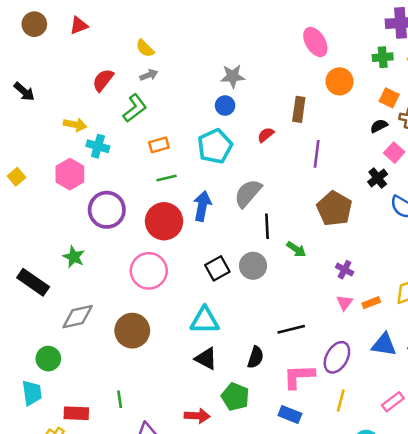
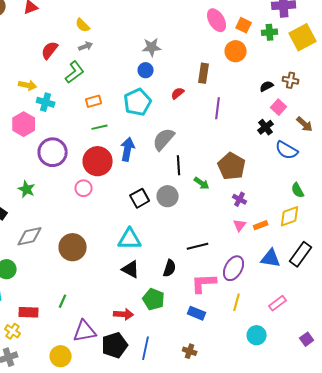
orange square: (389, 98) -> (244, 25), moved
brown pentagon: (334, 209) -> (232, 166), moved
pink circle: (149, 271) -> (84, 188), moved, size x0.6
green line: (120, 399) -> (63, 301), turned 32

